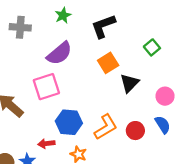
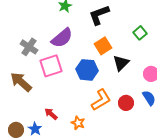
gray cross: (20, 27) -> (29, 47), moved, turned 30
blue hexagon: (69, 122) -> (87, 70), moved
red arrow: (46, 144) -> (51, 114), turned 48

